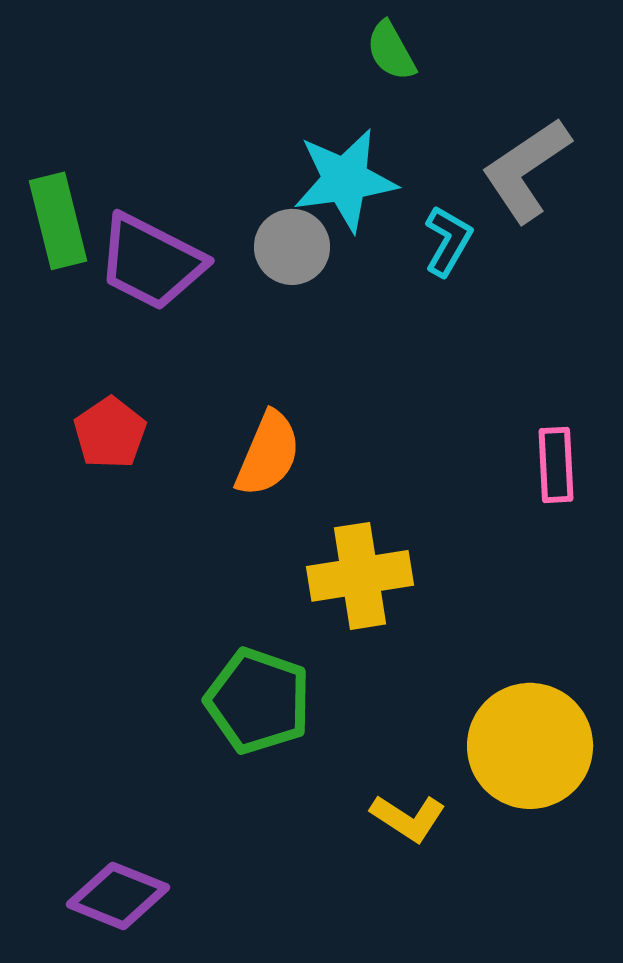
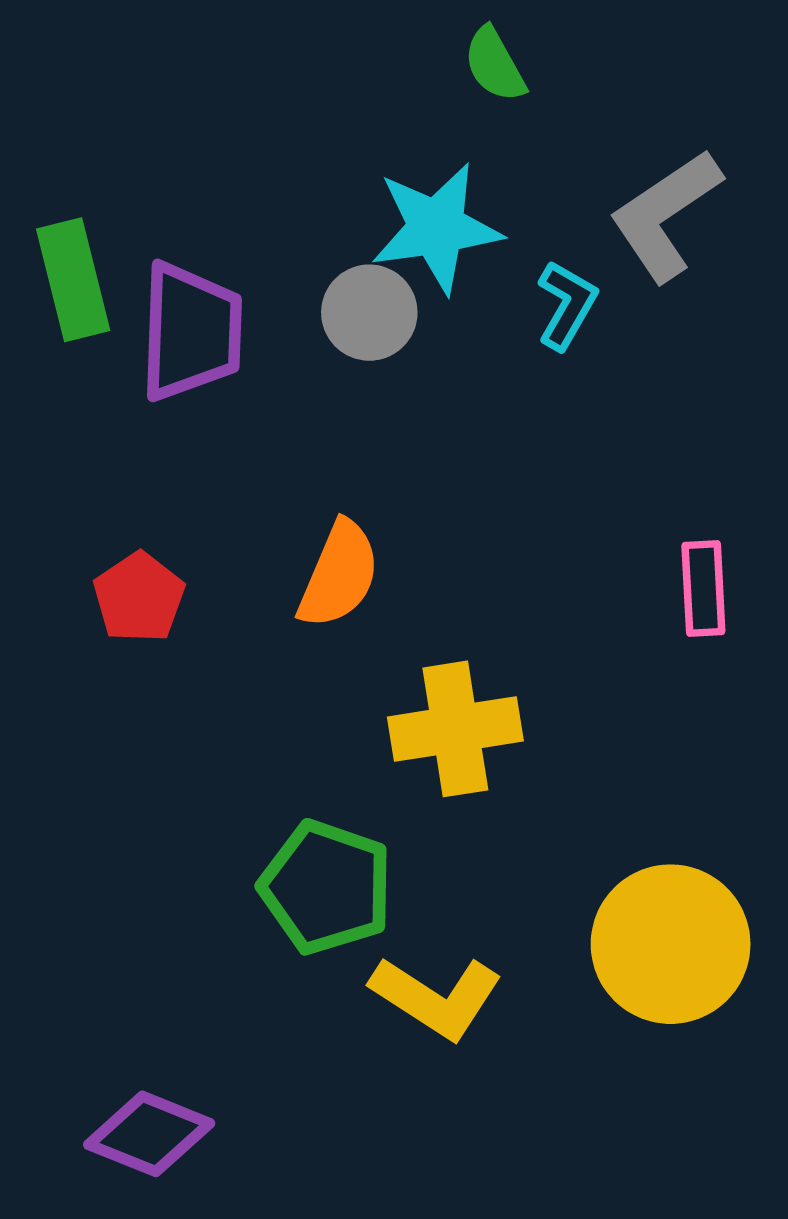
purple trapezoid: (151, 262) -> (191, 332), turned -115
red pentagon: (110, 433) -> (139, 597), moved
yellow L-shape: (408, 818) -> (436, 997), moved, size x1.4

